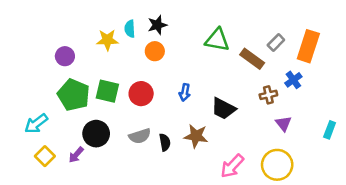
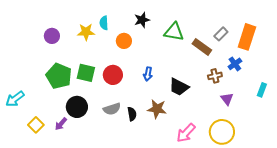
black star: (157, 25) -> (142, 20), moved
purple circle: (65, 56) -> (52, 36), moved
cyan arrow: (36, 124) -> (15, 99), moved
cyan rectangle: (330, 130) -> (262, 90), moved

